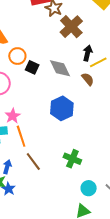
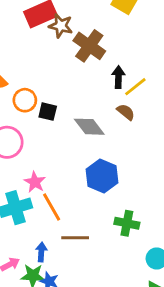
gray diamond: (60, 68) -> (89, 127), moved
blue hexagon: (62, 108) -> (102, 176), moved
brown line: (33, 162) -> (75, 238), turned -42

